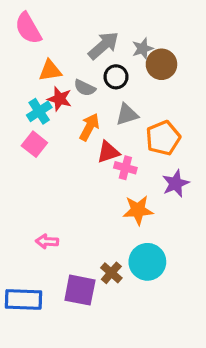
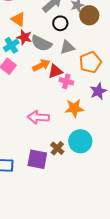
orange triangle: (50, 71) -> (18, 19), turned 42
gray semicircle: (85, 88) -> (41, 43), moved, size x1.5
orange arrow: (89, 127) -> (41, 65), moved, turned 36
pink arrow: (47, 241) -> (38, 117), moved, size x1.5

